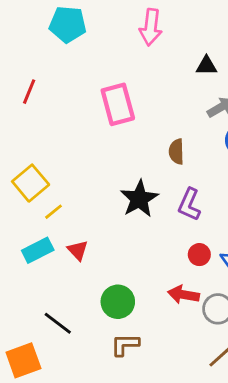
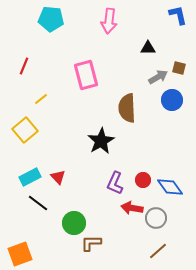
brown semicircle: (176, 152) -> (127, 108), size x1.6
purple L-shape: (189, 205) -> (115, 183), moved
yellow line: (53, 212) -> (41, 99), moved
green circle: (118, 302) -> (74, 223), moved
black line: (58, 323) -> (38, 203), moved

